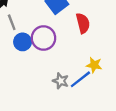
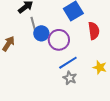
blue circle: (23, 42) -> (41, 33), moved
blue line: (80, 79) -> (68, 63), moved

